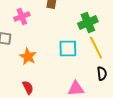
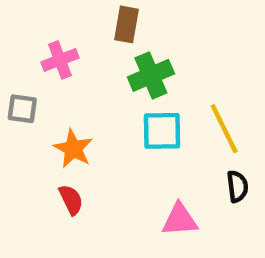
green cross: (88, 22) -> (151, 75), moved
red semicircle: (28, 87) -> (71, 200), moved

